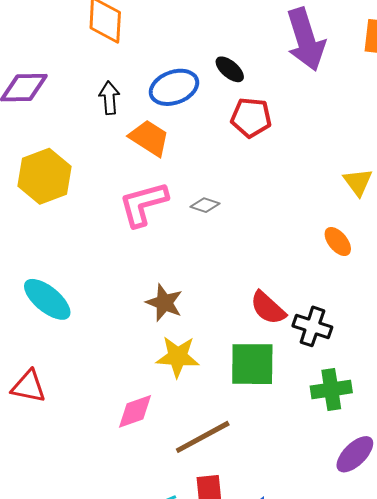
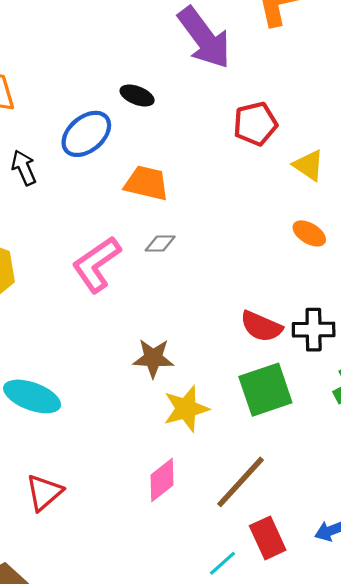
red pentagon: (251, 117) -> (255, 124), moved
orange trapezoid: (149, 138) -> (146, 183), moved
red triangle: (29, 386) -> (44, 492), turned -33

